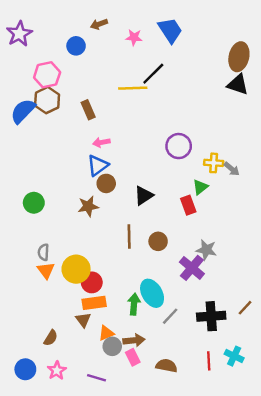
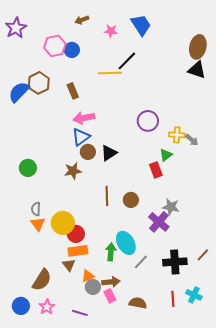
blue circle: (76, 46) -> (72, 50), moved
pink hexagon: (47, 75) -> (55, 46), moved
pink arrow: (101, 142) -> (84, 118), size x1.5
black triangle: (144, 196) -> (109, 153), moved
brown semicircle: (51, 338) -> (42, 280), size x1.6

